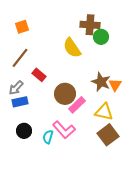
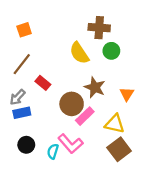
green circle: (101, 37) -> (111, 51), moved
brown star: (101, 82) -> (95, 87), moved

